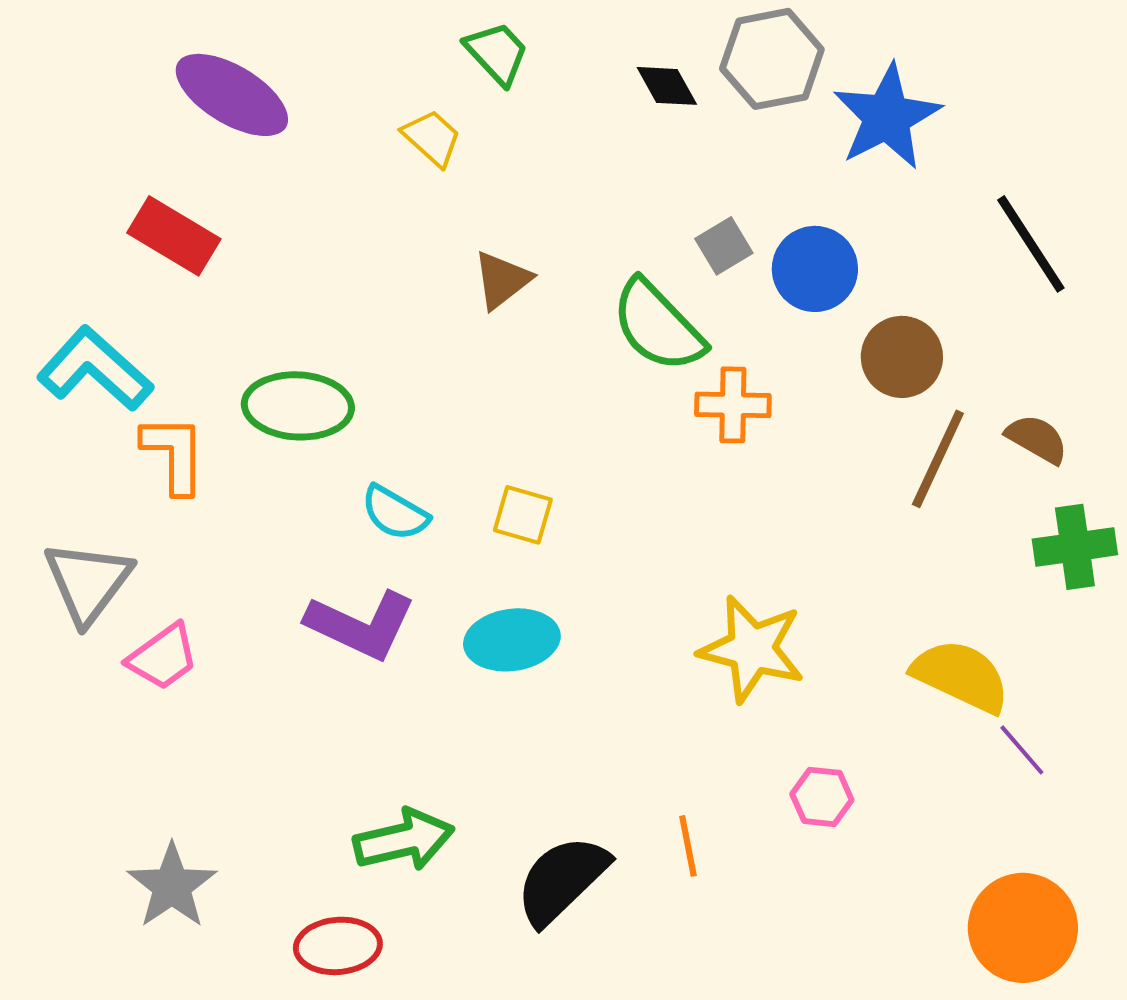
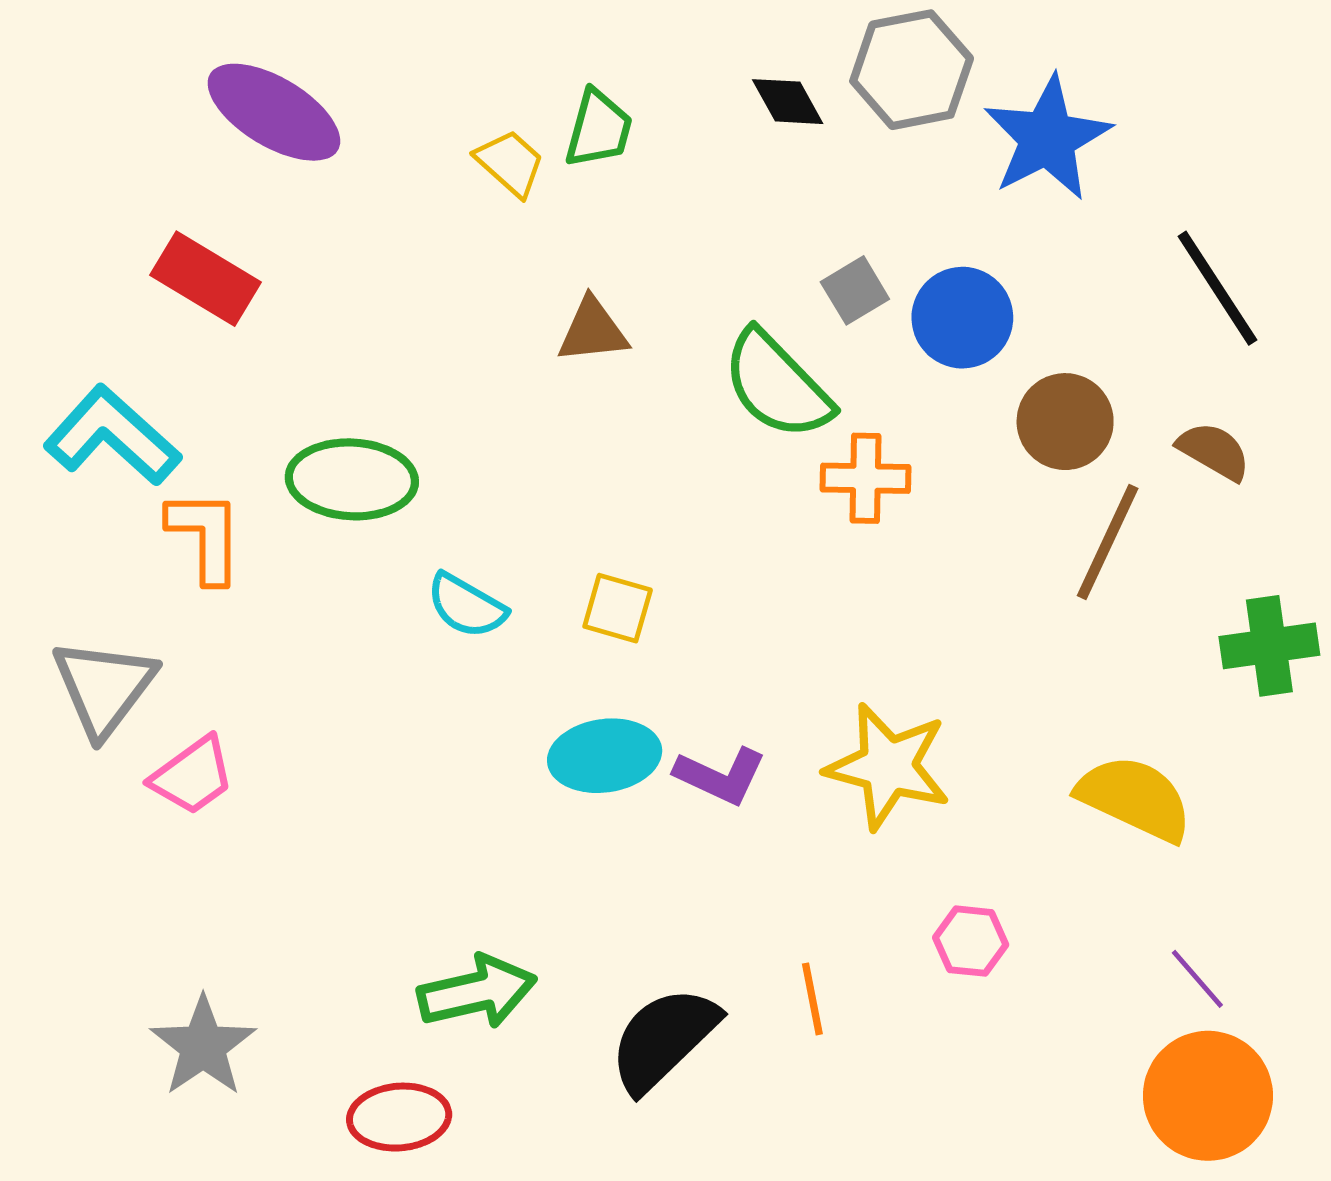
green trapezoid: (497, 53) -> (599, 129), moved, turned 58
brown triangle: (502, 280) -> (593, 331), turned 32
brown semicircle: (1037, 439) -> (1214, 451), moved
purple L-shape: (361, 625) -> (720, 776), moved, size x0.7
purple line: (1022, 750) -> (1197, 979), moved

